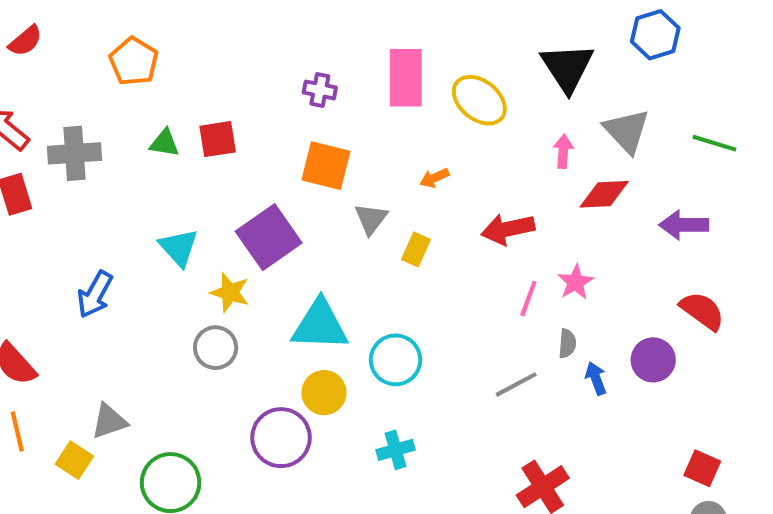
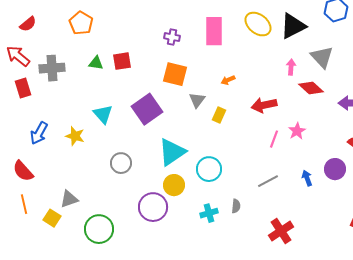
red semicircle: (25, 41) -> (28, 24), moved
black triangle: (567, 67) -> (293, 26), turned 36
yellow ellipse: (479, 100) -> (258, 24), moved
red diamond: (604, 194) -> (311, 88), turned 45
yellow star: (230, 292) -> (75, 136), moved
blue arrow: (95, 294) -> (39, 133), moved
cyan triangle: (320, 325) -> (172, 152), turned -36
gray semicircle: (567, 344) -> (236, 206), moved

